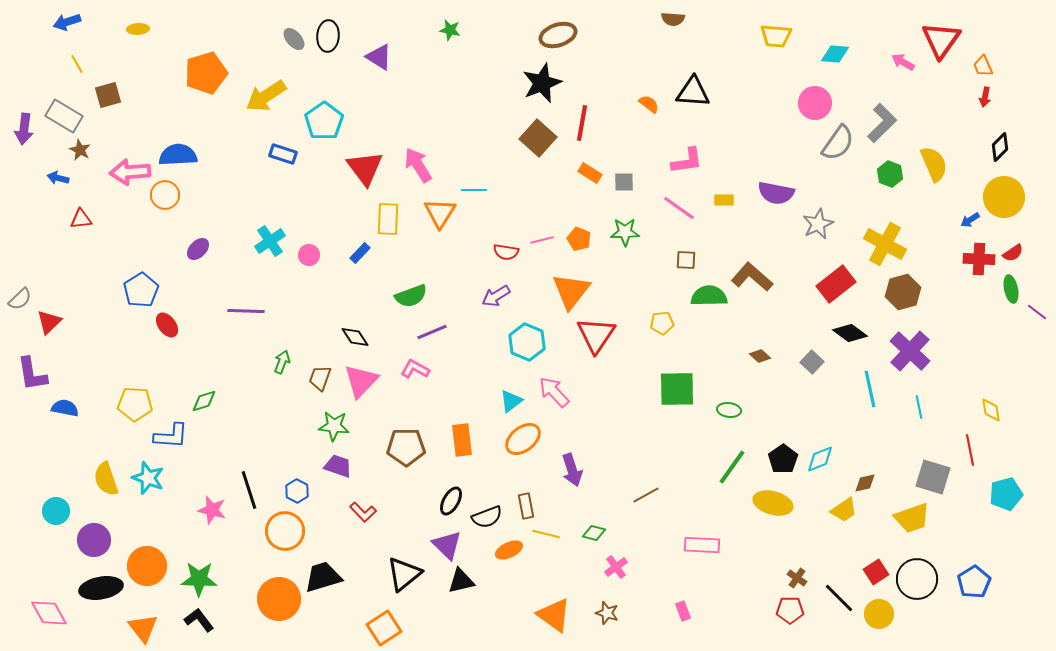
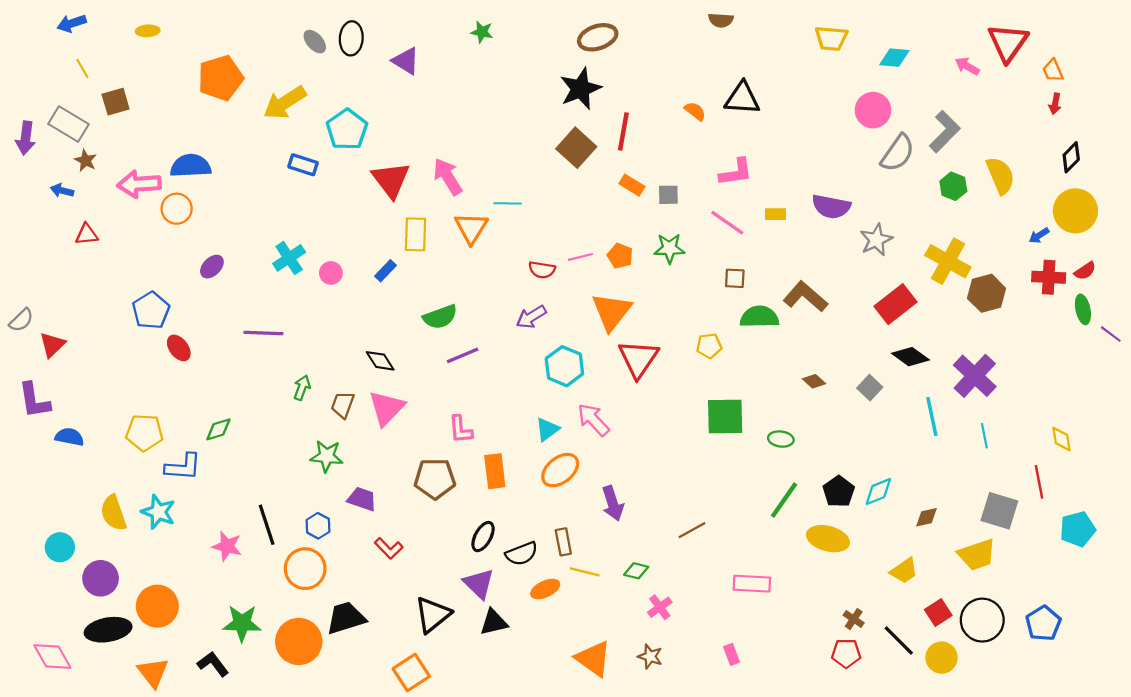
brown hexagon: (903, 292) -> (987, 293), moved
pink L-shape: (415, 369) -> (461, 429), moved, turned -124
green star: (334, 426) -> (327, 456), moved
yellow trapezoid: (844, 510) -> (904, 571), moved
green star: (199, 579) -> (242, 623), moved

